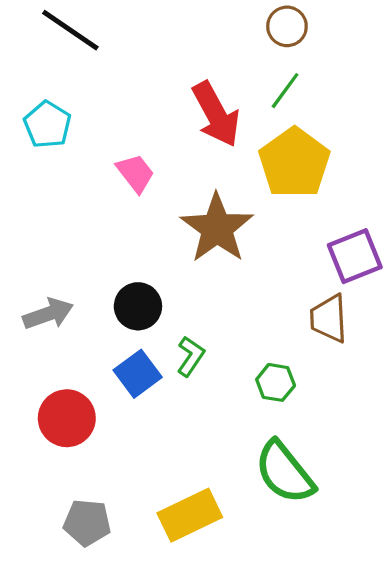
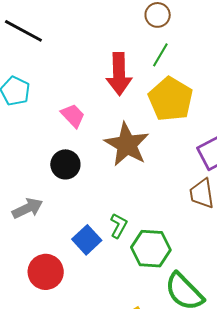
red arrow: (216, 114) -> (119, 74), turned 33
black circle: (138, 306) -> (65, 164), moved
green hexagon: (276, 382) -> (151, 249), moved, size x1.6

